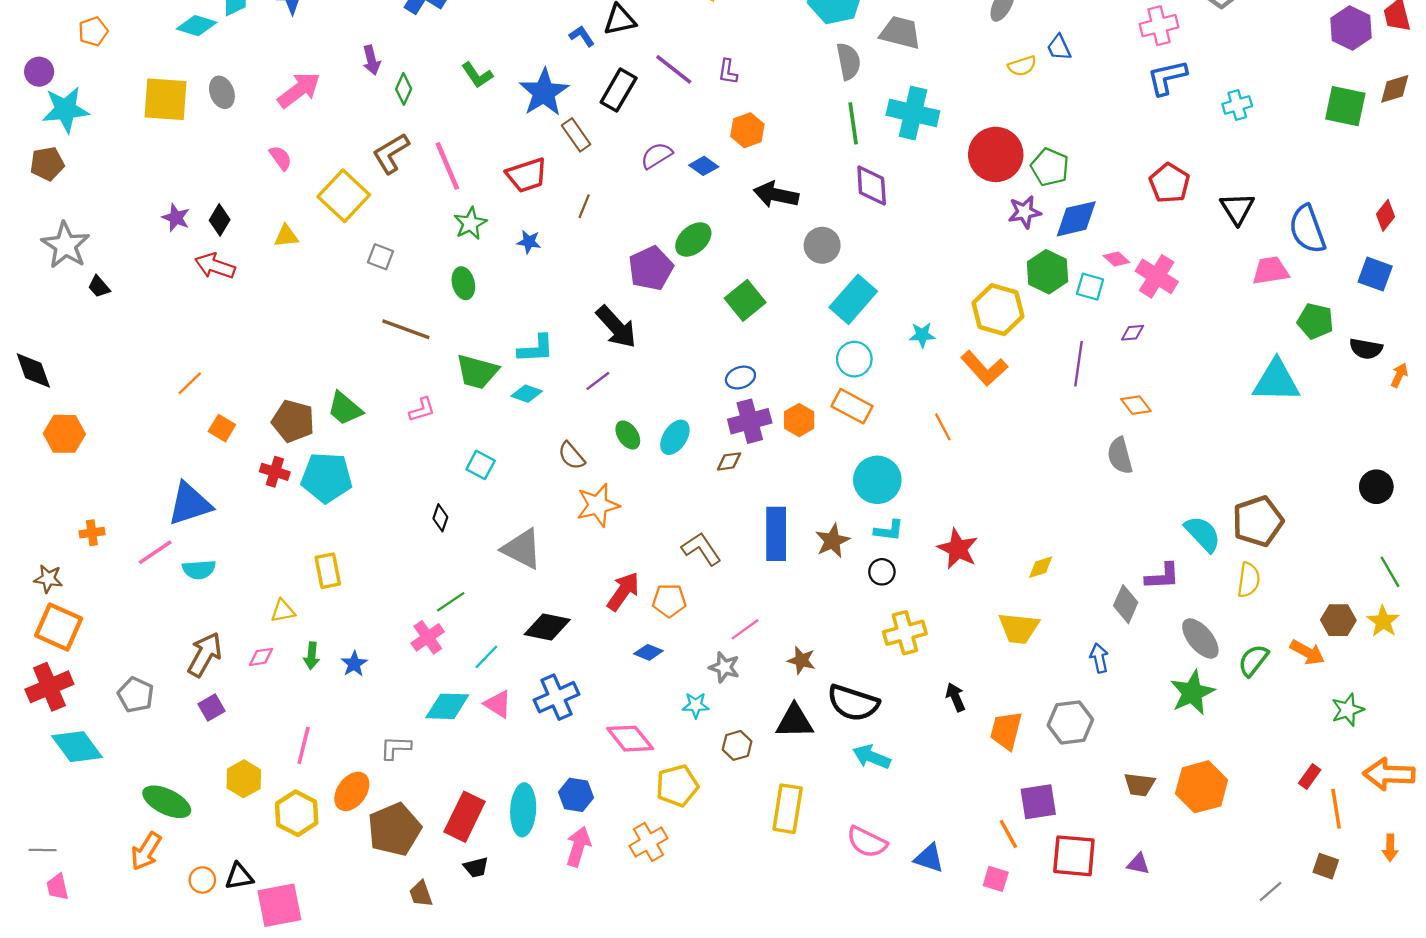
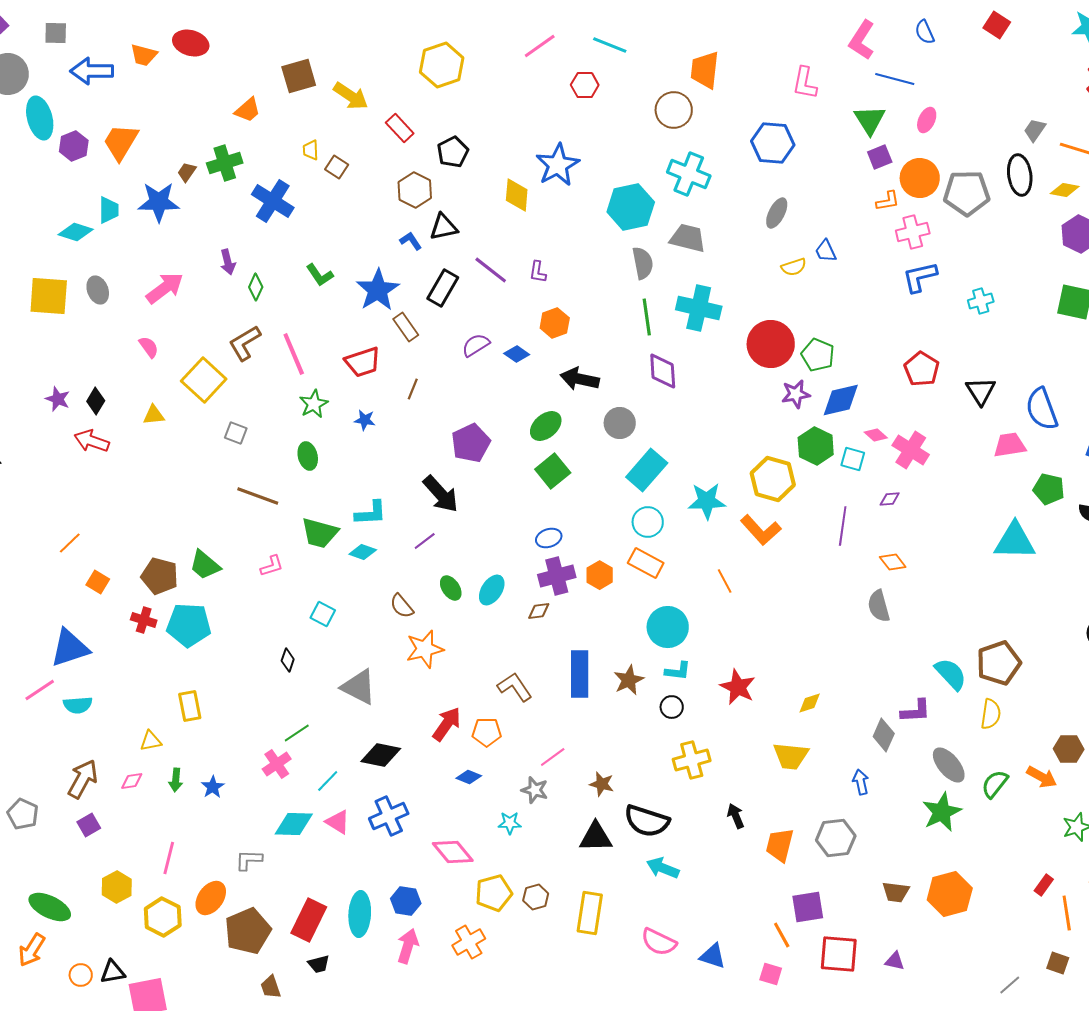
green ellipse: (693, 240) -> (546, 426), moved
cyan star: (922, 335) -> (707, 501), size x1.6
brown hexagon: (737, 745) -> (536, 897), moved

